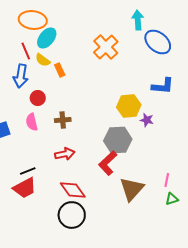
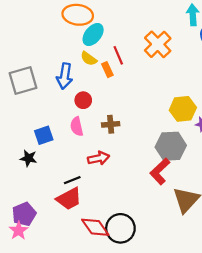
red line: (26, 51) -> (118, 55), moved
red arrow: (65, 154) -> (99, 158), moved
red diamond: (73, 190) -> (95, 227), moved

